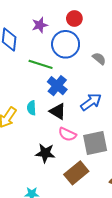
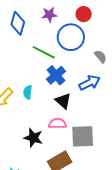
blue arrow: (91, 102) -> (90, 83), moved
black triangle: (58, 111) -> (63, 101), moved
pink semicircle: (67, 134) -> (57, 123), turned 144

